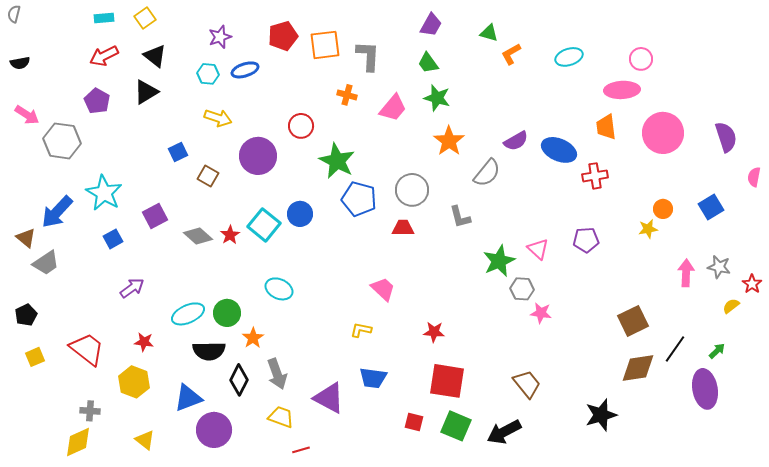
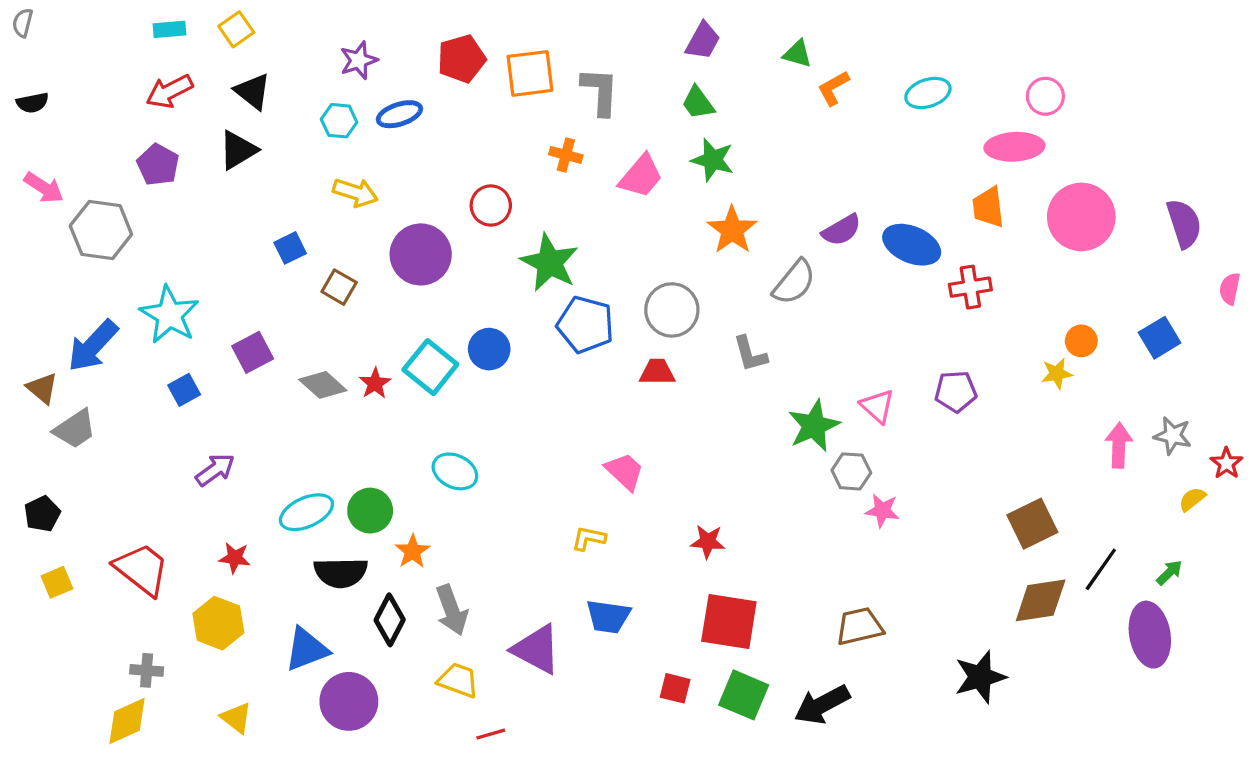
brown trapezoid: (527, 384) -> (859, 626), turned -64

